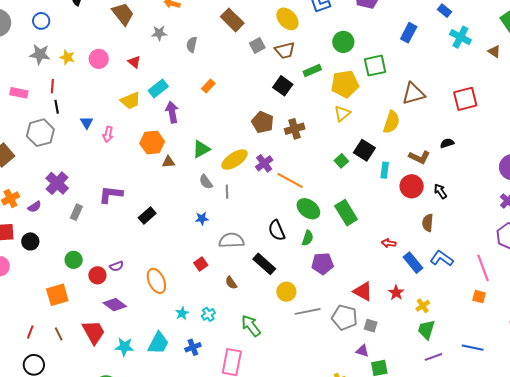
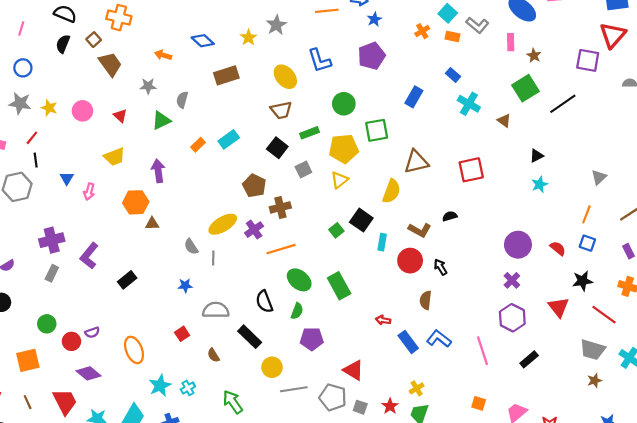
brown rectangle: (232, 20) -> (226, 75), turned -65
gray square: (257, 45) -> (303, 170), moved
red line: (52, 86) -> (32, 138), turned 32
cyan rectangle: (158, 89) -> (229, 139), moved
brown cross: (295, 129) -> (280, 207), moved
green triangle: (201, 149) -> (161, 120), moved
orange line: (290, 181) -> (281, 249), turned -48
purple cross: (57, 183) -> (52, 240), moved, turned 30
purple L-shape: (111, 194) -> (89, 256), turned -60
red star: (396, 293) -> (390, 406), moved
orange square: (479, 297) -> (479, 403), moved
cyan star: (182, 313) -> (160, 386), size x1.5

